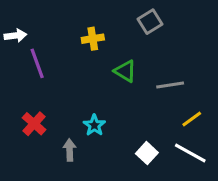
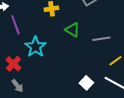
cyan star: (94, 125) -> (35, 47), moved, size x1.5
gray arrow: (70, 150) -> (17, 86), moved, turned 144

